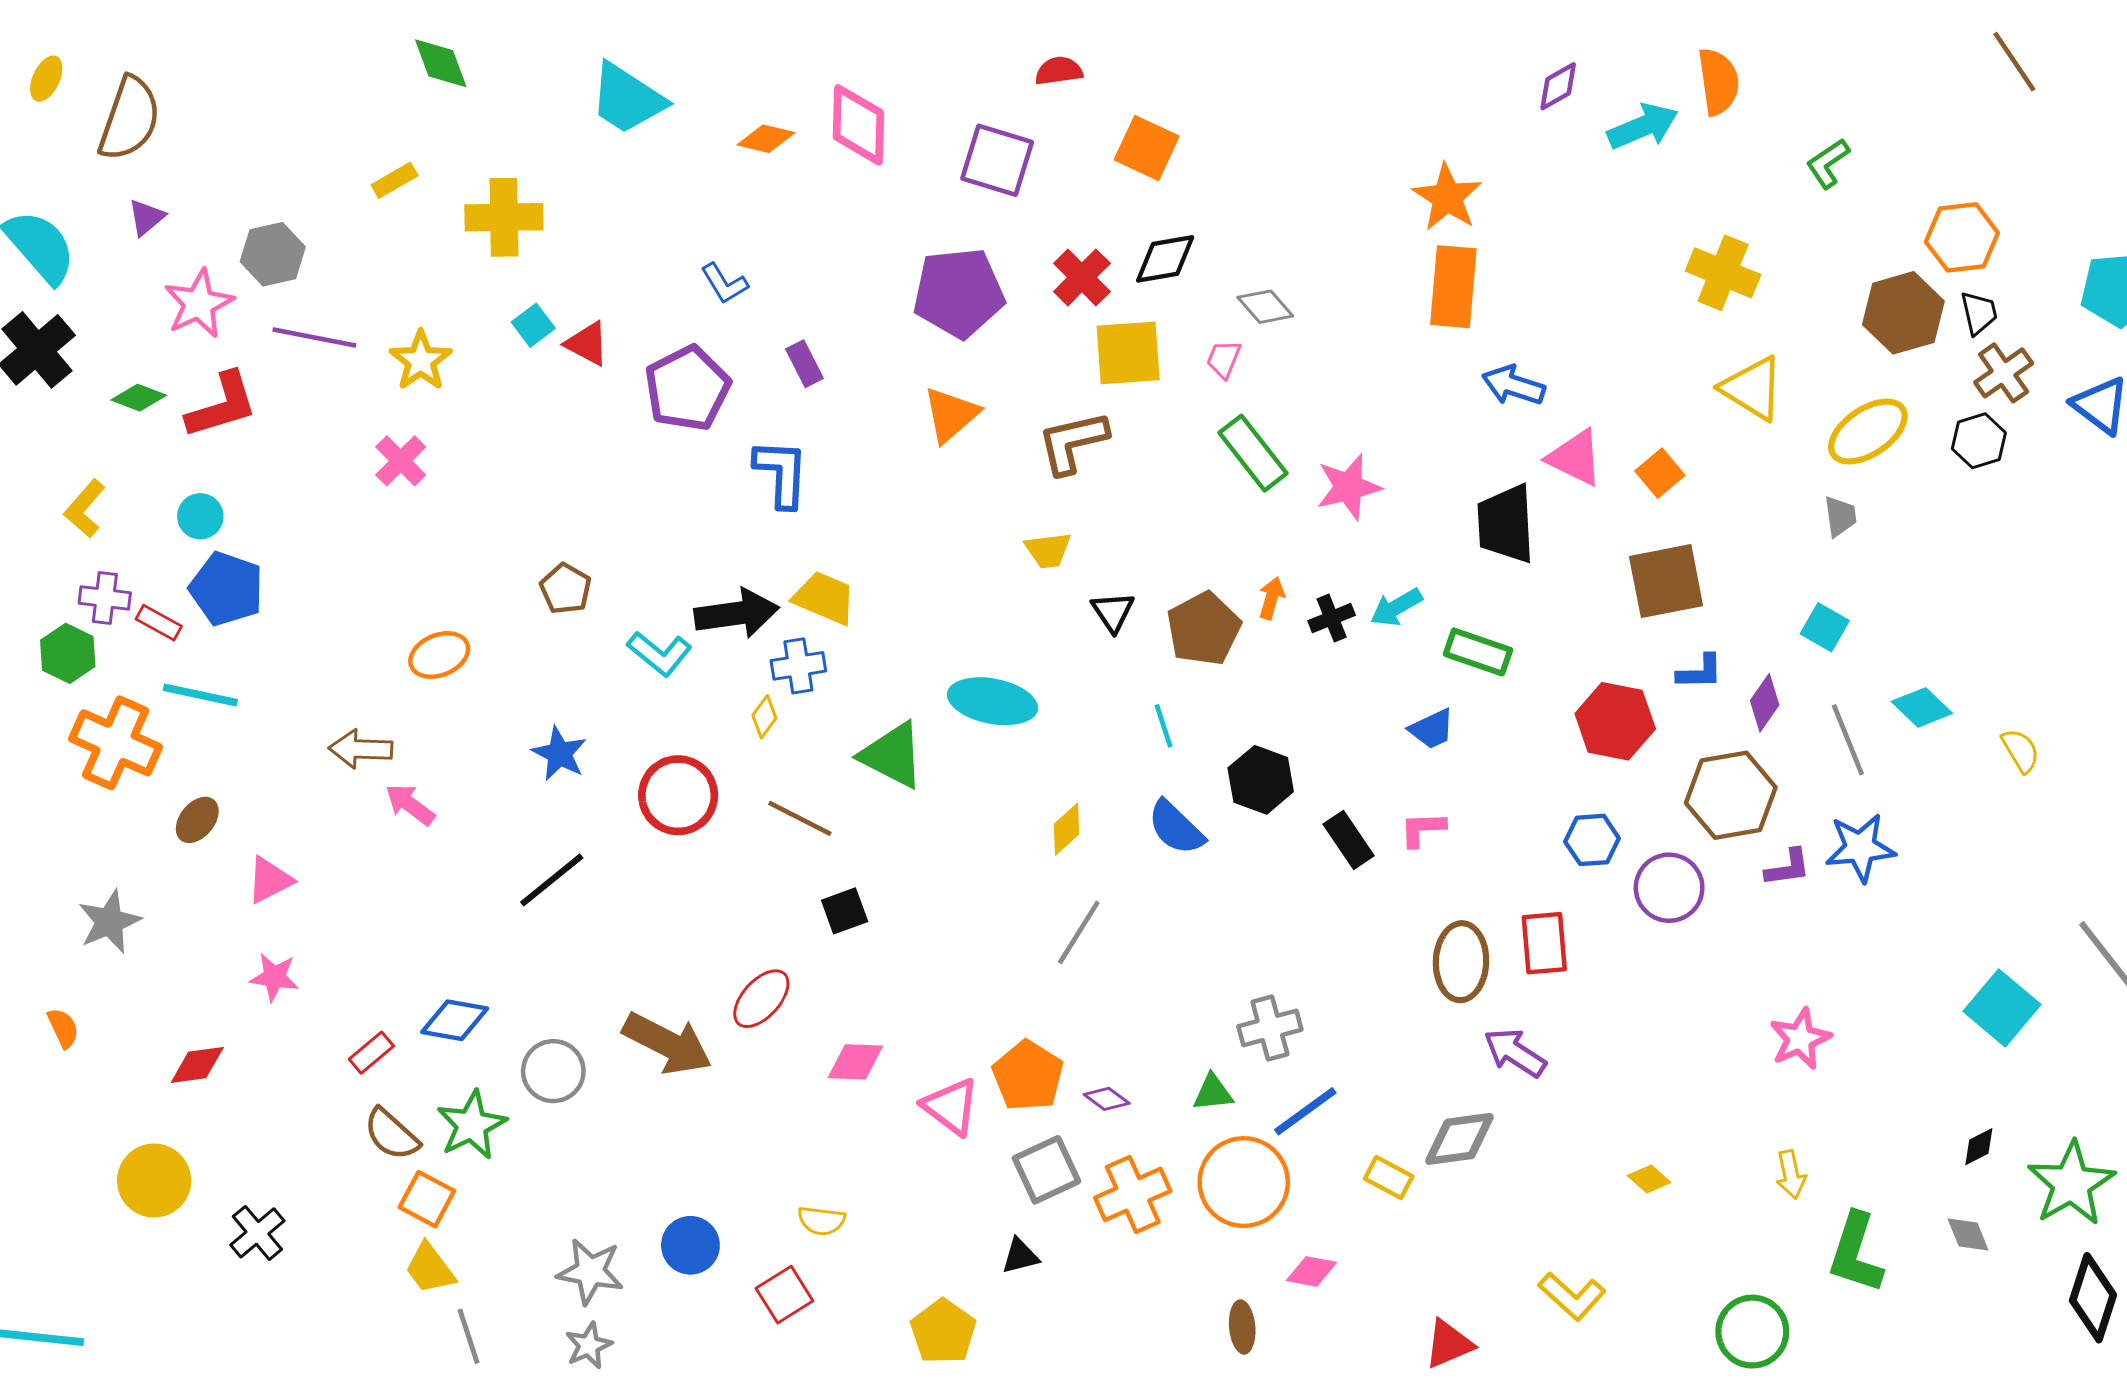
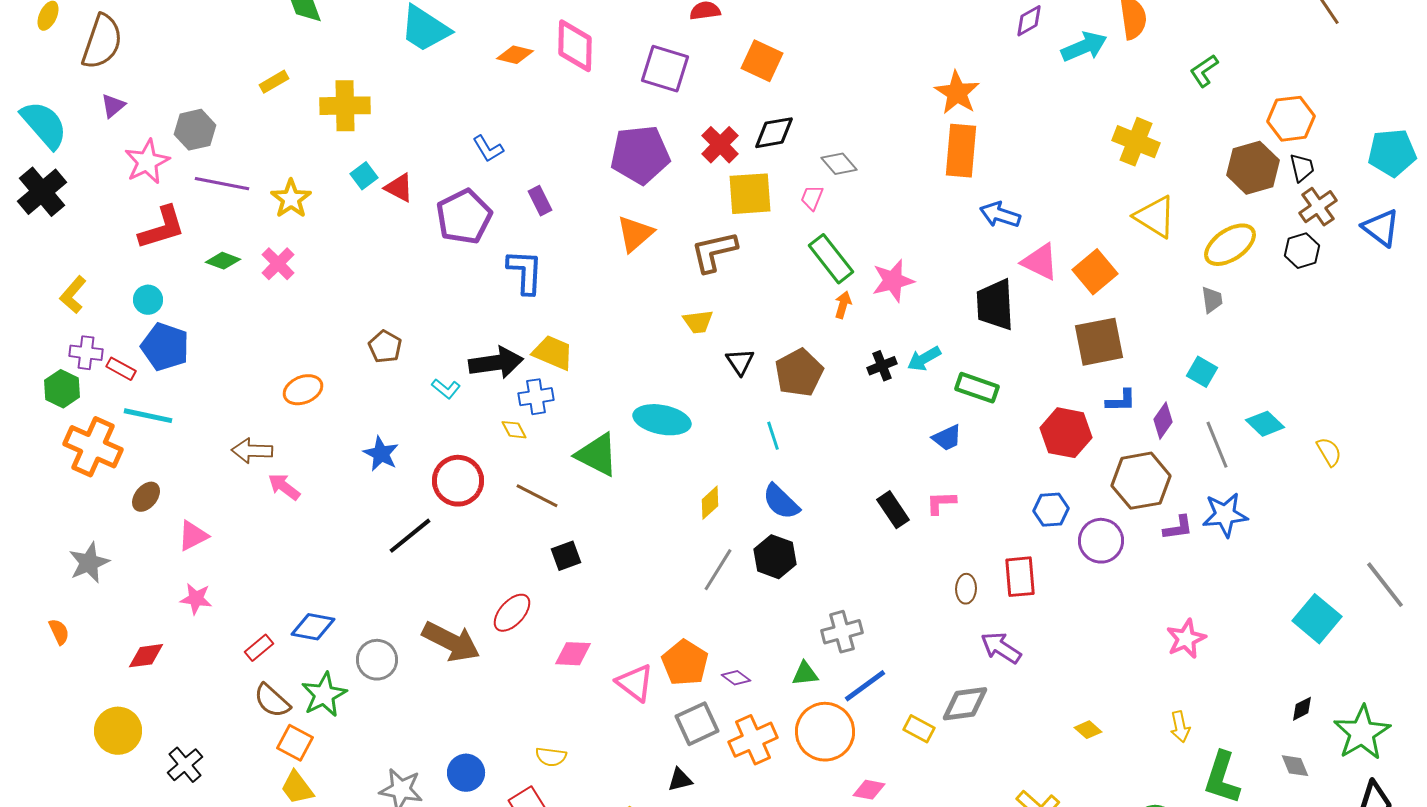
green diamond: (139, 398) -> (223, 261), moved
orange square: (1660, 473) -> (1095, 272), size x1.4
orange arrow: (1271, 598) -> (843, 305), moved
cyan L-shape: (660, 653) -> (446, 389), size x0.7
yellow diamond: (764, 717) -> (514, 430), turned -64
black hexagon: (1261, 780) -> (775, 557), moved
black line: (552, 880) -> (410, 536), moved
brown ellipse: (1461, 962) -> (966, 589), size x0.6

